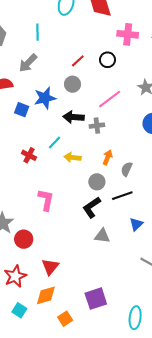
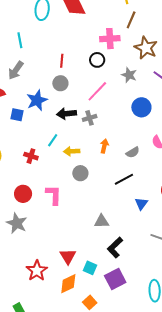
pink cross: (128, 34) -> (110, 39), moved
black circle: (108, 60) -> (97, 60), moved
red line: (78, 61) -> (62, 61), turned -32
gray semicircle: (127, 169) -> (133, 152), moved, turned -136
gray circle: (97, 182) -> (80, 173), moved
black L-shape: (92, 207) -> (115, 248), moved
gray triangle: (102, 236) -> (102, 221), moved
red circle: (24, 239) -> (23, 194), moved
cyan square: (19, 310) -> (90, 268), moved

